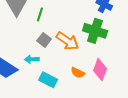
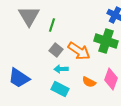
cyan arrow: (32, 59) -> (61, 69), moved

